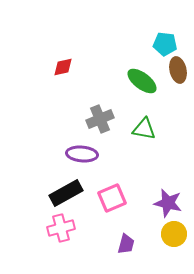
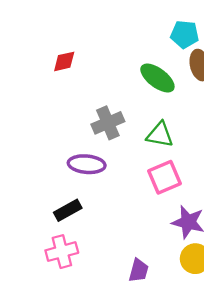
black rectangle: (66, 193) -> (68, 210), size x0.7
pink square: (112, 198) -> (165, 177), moved

